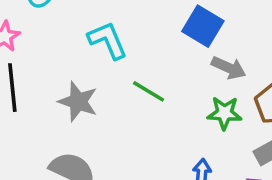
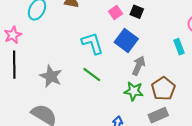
cyan L-shape: (108, 40) -> (92, 43), moved
gray arrow: (229, 68) -> (139, 66), turned -96

